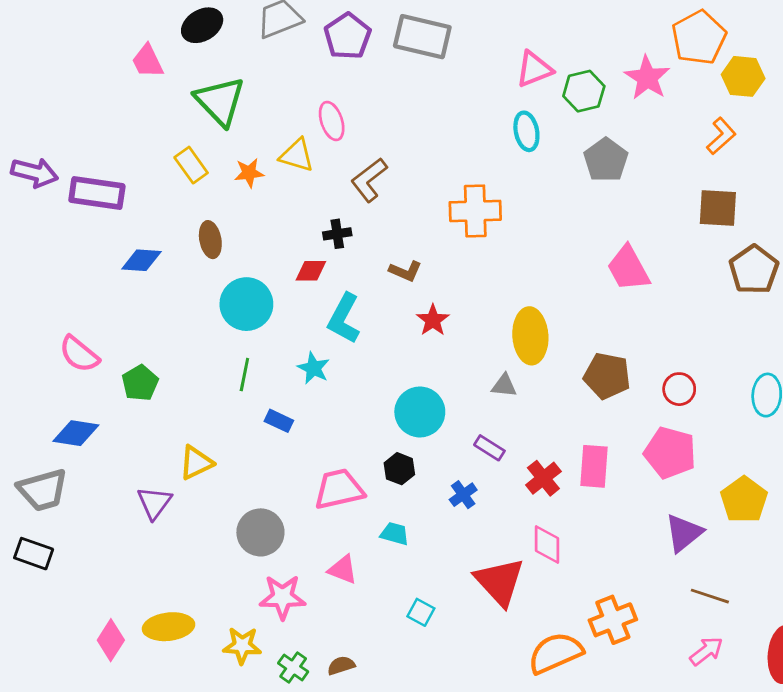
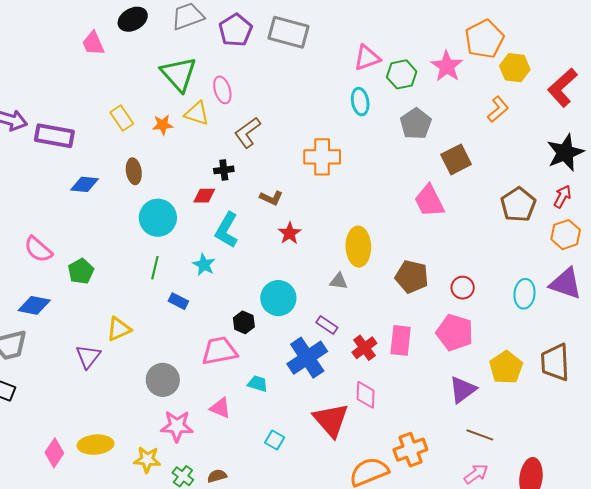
green triangle: (220, 101) -> (179, 74), moved
brown square: (718, 208) -> (456, 159), moved, turned -32
black hexagon: (399, 469) -> (244, 322), moved
blue cross: (463, 495) -> (307, 358), size x2.0

